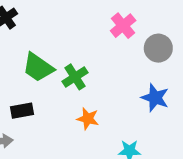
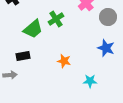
green trapezoid: (38, 67) -> (33, 29), turned -75
green cross: (75, 77) -> (56, 19), moved

